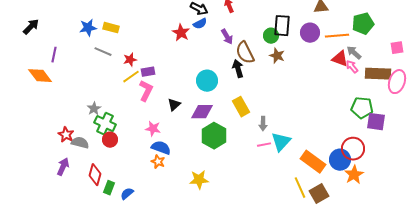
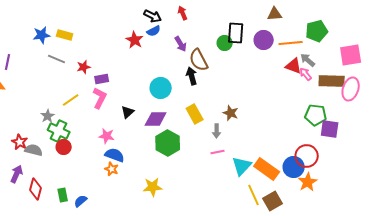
pink square: (397, 48) -> (351, 55), size x1.6
brown star: (277, 56) -> (231, 113), moved
yellow line: (131, 77) -> (71, 100), moved
cyan triangle: (281, 142) -> (242, 166), moved
red diamond: (95, 175) -> (36, 189), moved
green rectangle: (109, 188) -> (63, 195), turned -32

